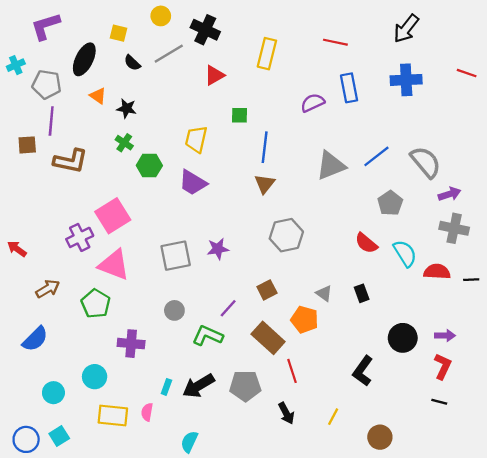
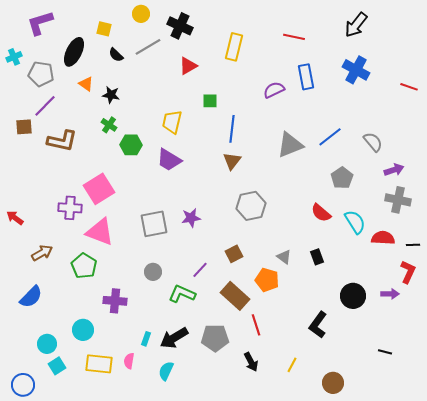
red line: (467, 73) -> (409, 87), moved
blue cross: (406, 80) -> (356, 70), turned 32
purple line: (51, 121) -> (45, 106), turned 40
gray semicircle: (426, 162) -> (373, 142), size x0.7
purple cross: (80, 237) -> (70, 208), turned 30
red L-shape: (443, 366) -> (408, 272), moved
cyan square: (59, 436) -> (57, 366), moved
cyan semicircle: (189, 442) -> (166, 371), moved

